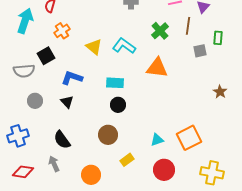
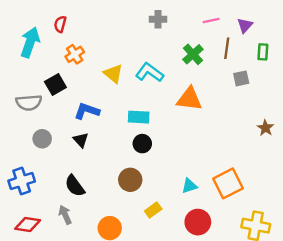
green rectangle: (218, 38) -> (263, 52), moved

